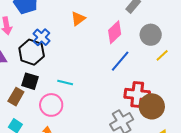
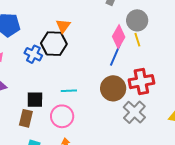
pink diamond: (115, 32) -> (119, 37), moved
black hexagon: (32, 52) -> (54, 44), moved
yellow line: (162, 55) -> (137, 40), moved, turned -48
brown circle: (152, 106) -> (113, 88), moved

